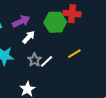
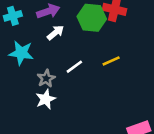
gray star: (34, 60) -> (46, 78), moved

